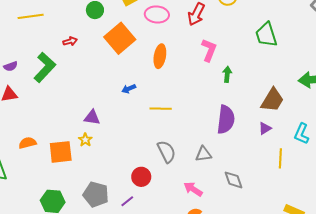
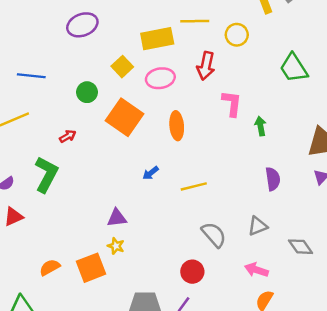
purple semicircle: (226, 120) -> (273, 179), size x0.7

